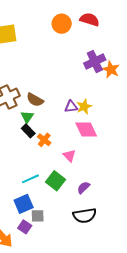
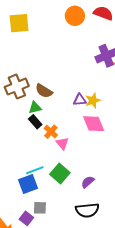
green triangle: (27, 117) -> (35, 108), turned 40
pink triangle: (69, 156) -> (62, 143), moved
blue square: (24, 204) -> (28, 184), moved

